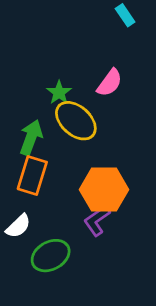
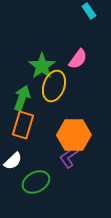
green star: (59, 93) -> (42, 66), size x1.5
yellow ellipse: (76, 121) -> (54, 86), turned 68

